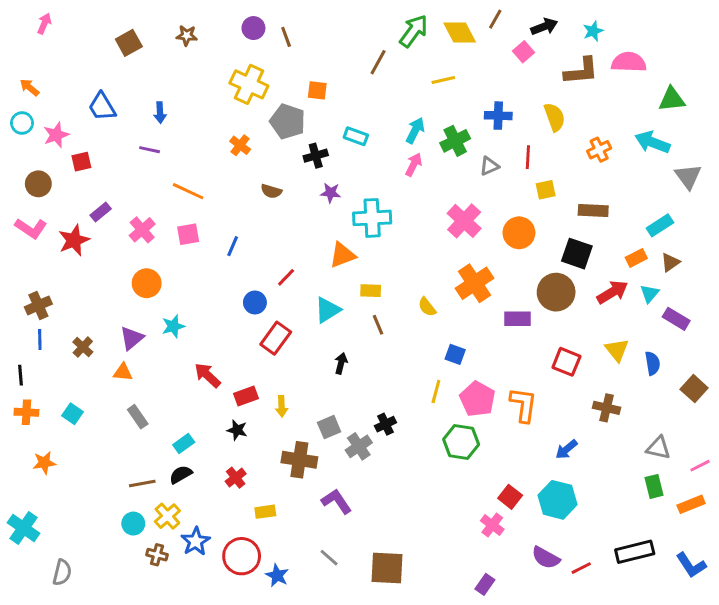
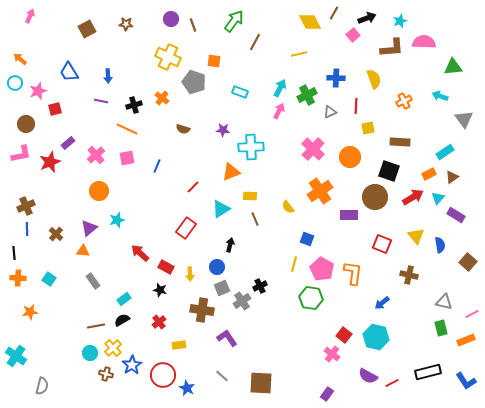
green arrow: (414, 31) -> (234, 21), moved
cyan arrow: (652, 142) -> (440, 96), size x0.7
black cross: (316, 156) -> (134, 105), moved
pink L-shape: (31, 228) -> (21, 154), turned -45
blue circle: (255, 302) -> (217, 267), moved
red rectangle: (246, 396) -> (166, 267), turned 49

